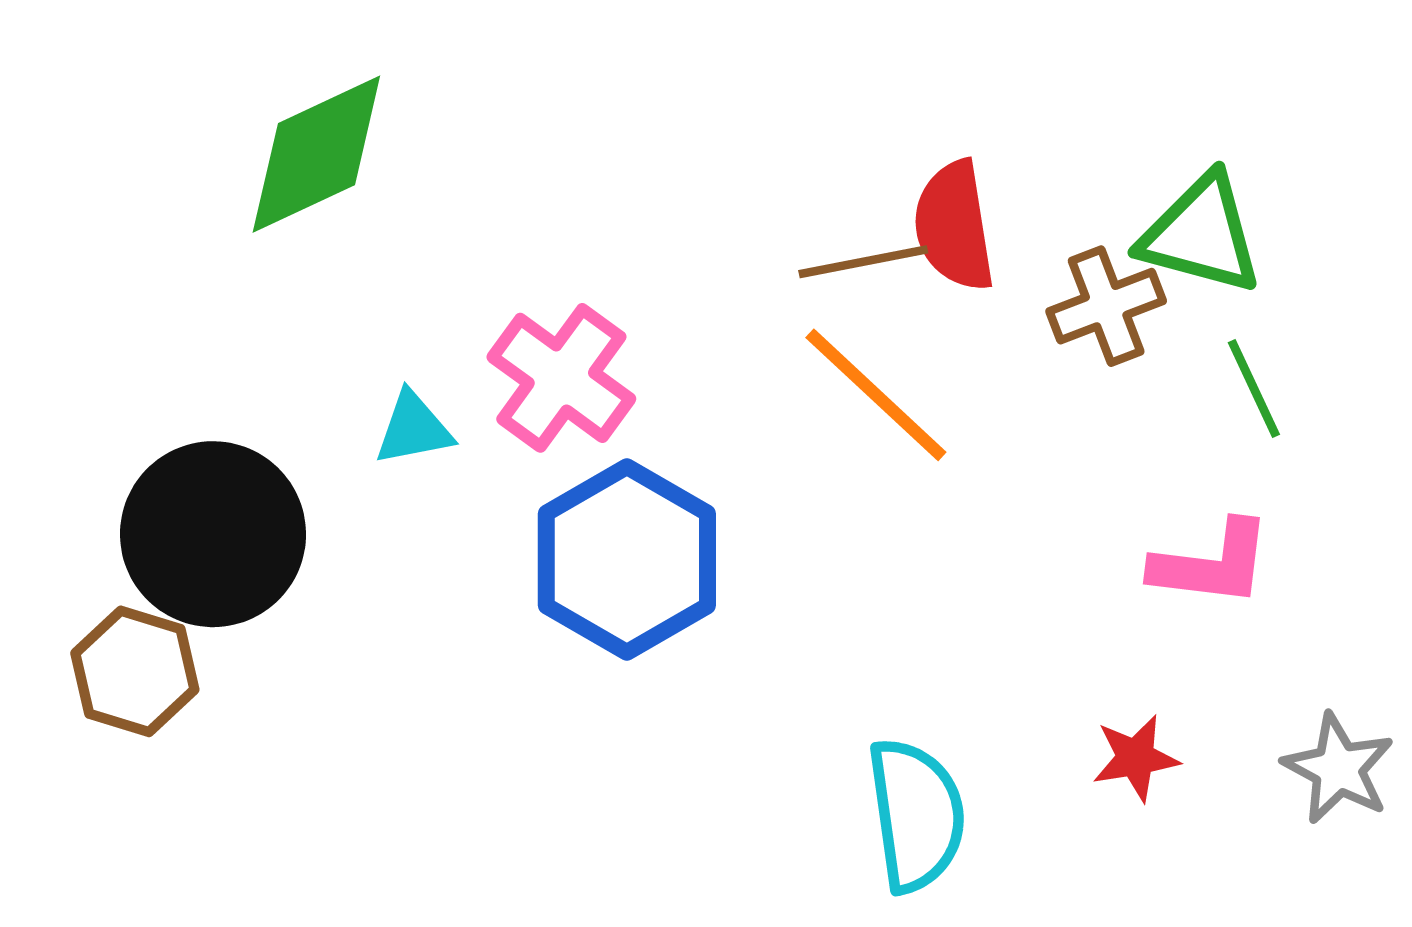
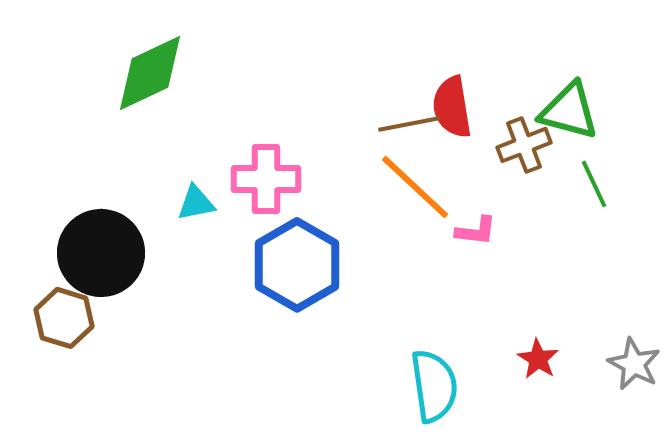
pink cross: (561, 378) -> (266, 179), turned -36
pink L-shape: (1212, 564) -> (476, 231), moved, size x0.7
red star: (1136, 758) -> (538, 359), turned -30

